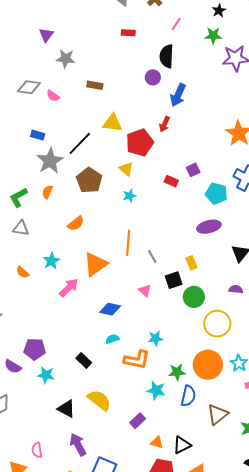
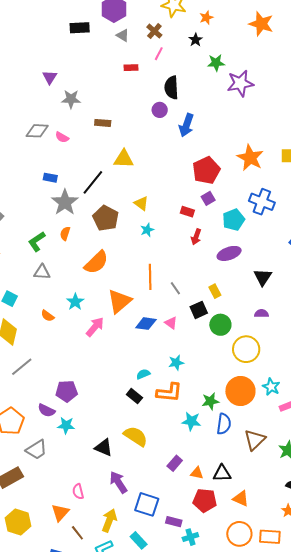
black star: (219, 10) -> (196, 40), moved
pink line: (176, 24) -> (159, 54), moved
red arrow: (164, 124) -> (196, 237), moved
red pentagon: (140, 143) -> (206, 170), moved
cyan pentagon: (216, 194) -> (234, 220), turned -30
orange semicircle: (76, 224) -> (96, 262), size x1.5
blue diamond: (110, 309) -> (146, 324), moved
cyan star: (155, 338) -> (176, 363), moved
black rectangle: (84, 360) -> (134, 396), moved
cyan star: (46, 375) -> (66, 425), moved
purple rectangle: (138, 421) -> (175, 463), moved
black triangle: (182, 445) -> (222, 473), turned 30

